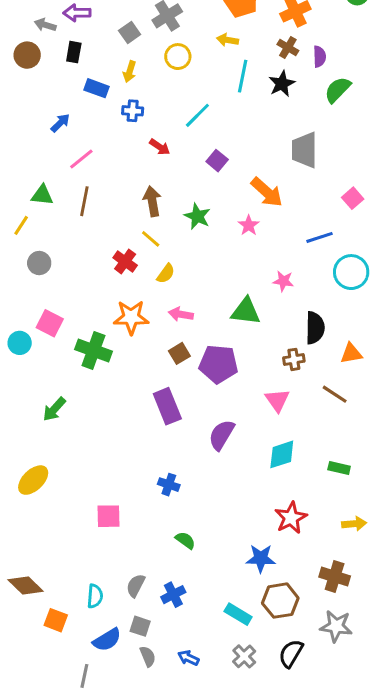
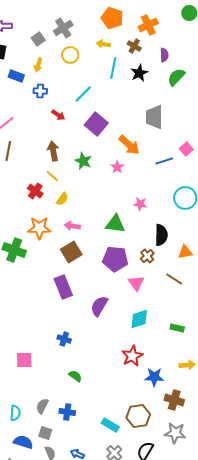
brown cross: (288, 48) -> (134, 46), moved
purple square: (217, 161) -> (96, 124), size x1.6
blue line: (319, 237) -> (164, 161), moved
brown square: (179, 353) -> (71, 252), size x1.5
brown cross: (294, 359) -> (147, 256), turned -32
purple pentagon: (219, 364) -> (115, 259), moved
red star: (291, 518) -> (132, 356), moved
blue star: (261, 558) -> (154, 377), moved
blue cross: (173, 595) -> (67, 412), turned 35
blue semicircle: (107, 640) -> (23, 442), turned -132

